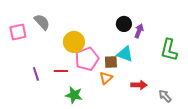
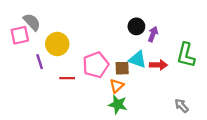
gray semicircle: (42, 22) -> (32, 22), moved
yellow circle: (74, 42) -> (57, 44), moved
purple line: (36, 74) -> (40, 62), moved
red arrow: (139, 85) -> (158, 65), moved
green star: (74, 95) -> (118, 105), moved

